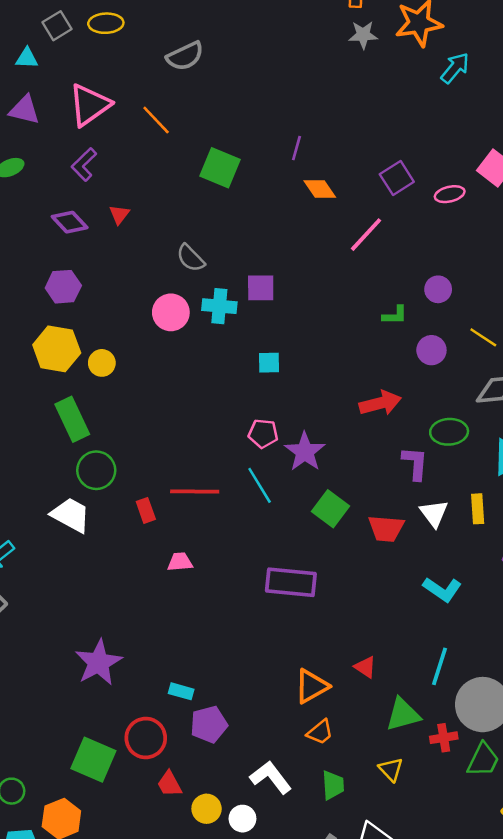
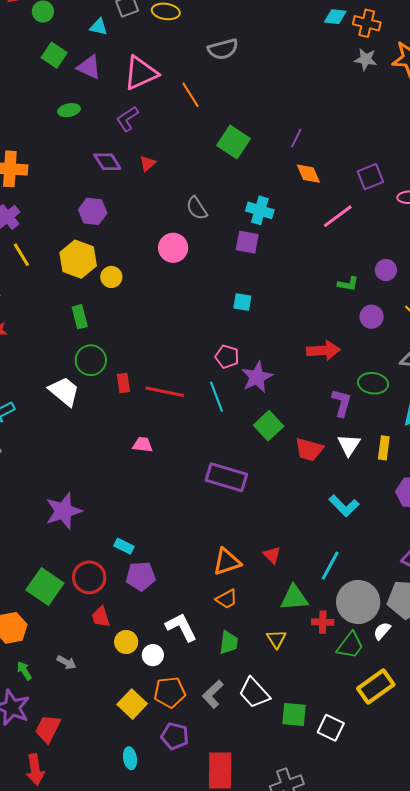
cyan cross: (219, 306) -> (260, 210), moved
green rectangle: (72, 419) -> (80, 317), size x0.7
red rectangle: (146, 510) -> (123, 383), moved

